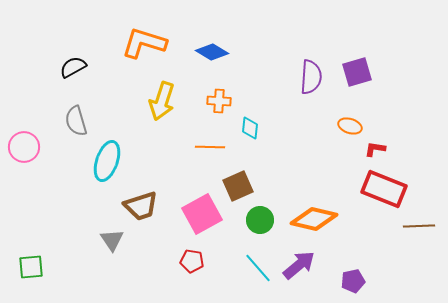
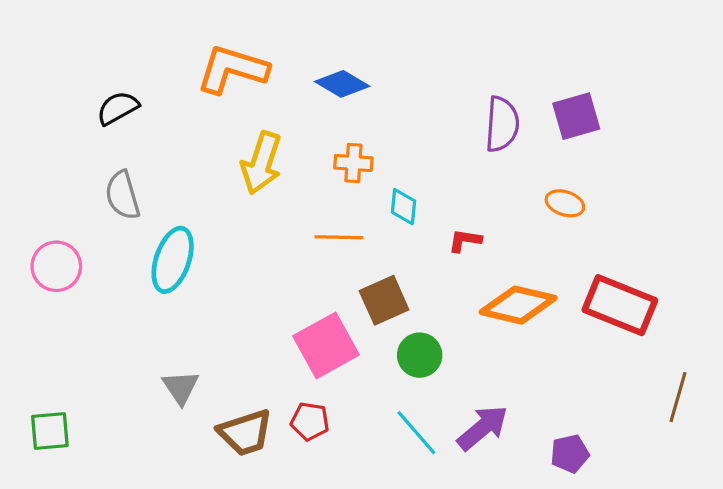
pink circle: (24, 147) -> (56, 266), moved
red L-shape: (375, 149) -> (465, 240), moved
brown trapezoid: (141, 206) -> (245, 433), moved
orange diamond: (314, 219) -> (518, 305), moved
brown line: (419, 226) -> (678, 397), moved, turned -72

